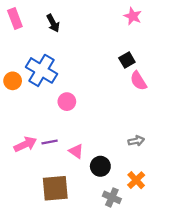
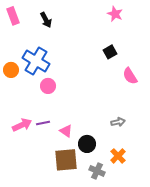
pink semicircle: (138, 81) -> (130, 76), moved
pink circle: (67, 102) -> (48, 86), moved
brown square: (55, 188) -> (66, 160), moved

